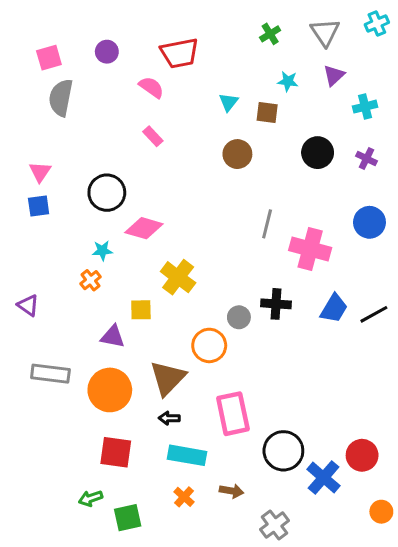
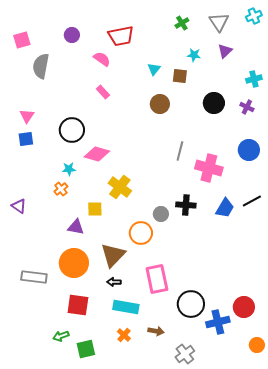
pink square: (49, 58) -> (22, 40), moved
cyan cross: (365, 107) -> (254, 79), moved
black line: (374, 314) -> (252, 201), moved
gray rectangle: (50, 374) -> (34, 277), moved
blue cross: (323, 478) -> (218, 322), turned 35

